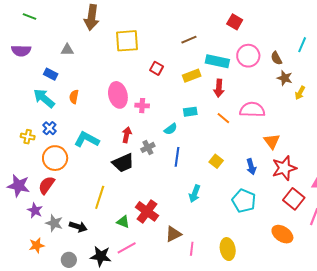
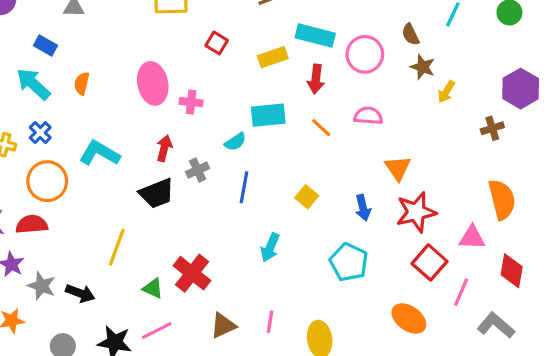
pink circle: (248, 56) -> (365, 54), moved
pink semicircle: (252, 110) -> (368, 116), size x0.7
cyan rectangle: (190, 112) -> (268, 115), size x1.5
red semicircle: (47, 185) -> (32, 224), turned 48
brown triangle: (173, 234) -> (223, 326), moved
pink line: (192, 249) -> (270, 322), moved

